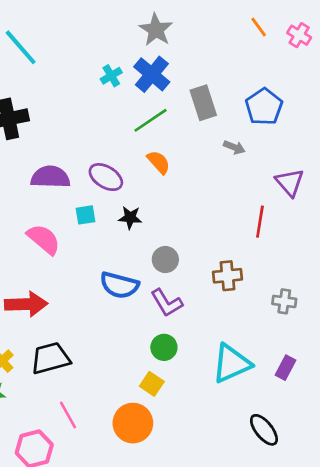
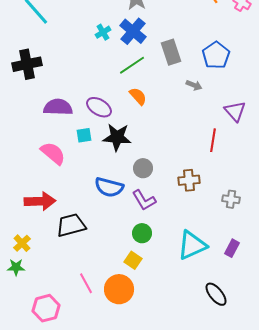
black star: (130, 218) -> (117, 137), size x1.6
black trapezoid: (50, 358) -> (71, 225), moved
pink line: (68, 415) -> (86, 283), moved

